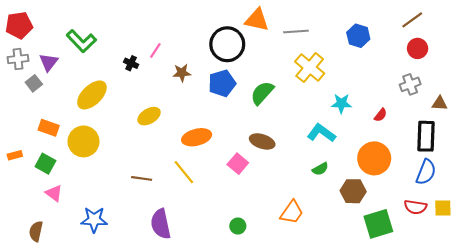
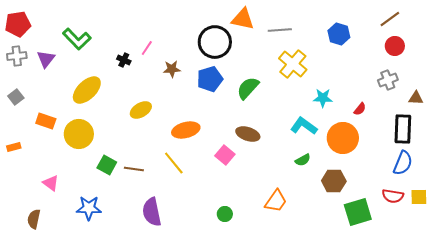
gray square: (34, 83) -> (16, 97), moved
orange circle: (374, 158) -> (343, 138), moved
green square: (45, 164) -> (107, 165), moved

